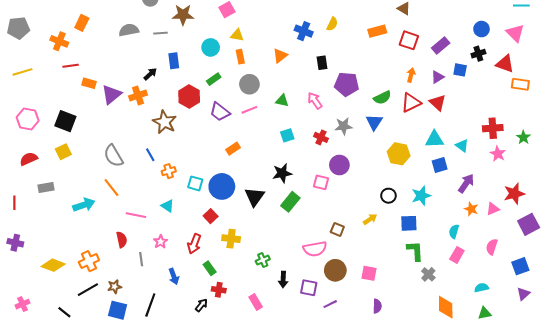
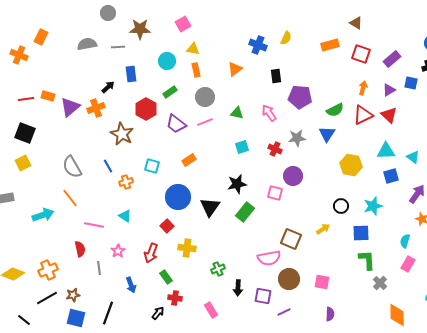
red line: (71, 66) -> (26, 99), moved
cyan square: (195, 183) -> (152, 166), moved
brown square: (337, 229) -> (291, 239), size x1.5

